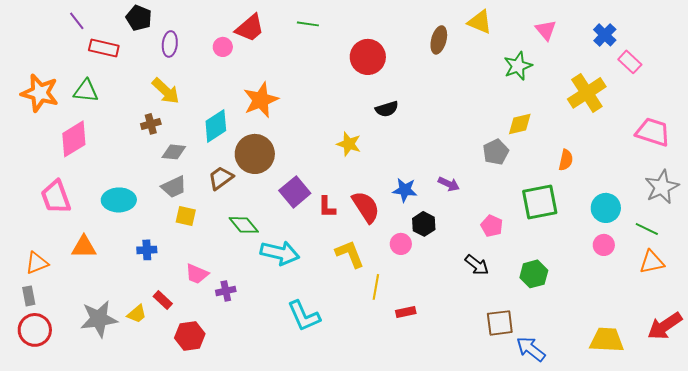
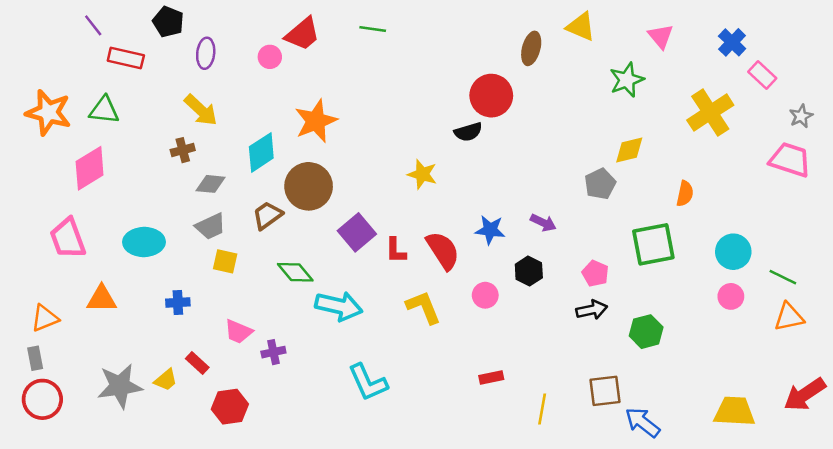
red circle: (368, 57) -> (491, 96), moved
gray star: (662, 187) -> (801, 116), moved, size x0.6
black hexagon: (424, 224) -> (529, 271), moved
black arrow: (477, 265) -> (592, 310), moved, turned -50
yellow line: (376, 287) -> (542, 409), moved

